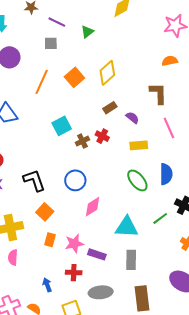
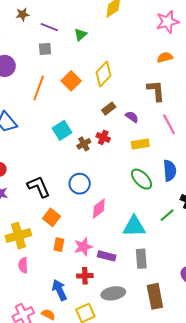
blue arrow: (47, 285) -> (59, 290), size x1.5

